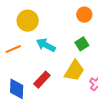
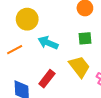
green square: (82, 44) -> (85, 38), turned 32
yellow trapezoid: (74, 71) -> (79, 67), turned -65

